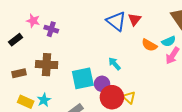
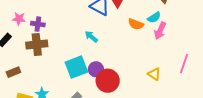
cyan arrow: (115, 64) -> (91, 37), moved
brown cross: (47, 65) -> (37, 44), moved
yellow triangle: (129, 97) -> (154, 74), moved

